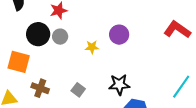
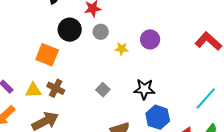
gray circle: (60, 37) -> (101, 32), moved
brown cross: (40, 88) -> (56, 88), moved

